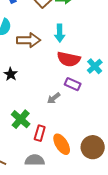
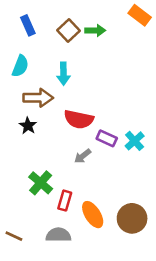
cyan arrow: (60, 33) -> (63, 74), moved
brown arrow: (29, 40) -> (38, 98), moved
red semicircle: (69, 59) -> (79, 119), moved
cyan cross: (95, 66) -> (135, 141), moved

